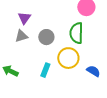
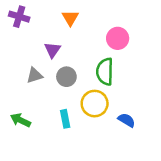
purple triangle: (24, 18) -> (52, 50), moved
cyan rectangle: (45, 70) -> (65, 119), turned -32

